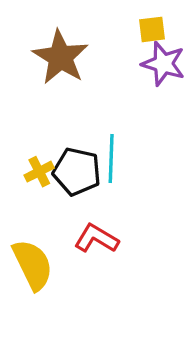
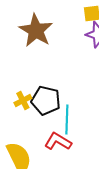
cyan line: (111, 158) -> (67, 119), moved

